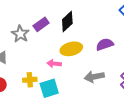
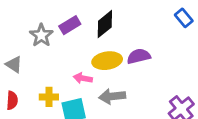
purple semicircle: (105, 44) -> (139, 56), moved
gray arrow: (94, 77) -> (112, 96), moved

